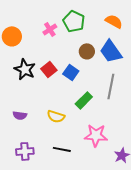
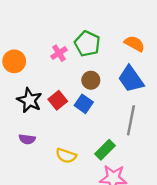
brown circle: (87, 51) -> (91, 80), moved
green rectangle: (84, 100) -> (105, 150), moved
purple semicircle: (20, 115) -> (27, 139), moved

